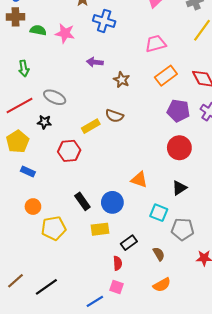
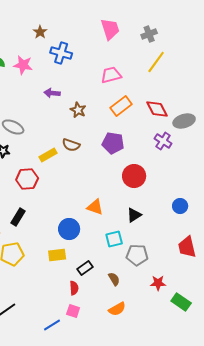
purple pentagon: (178, 111) -> (113, 143), moved
black rectangle: (82, 201) -> (18, 217), moved, turned 66
cyan square: (159, 213) -> (114, 239), turned -36

